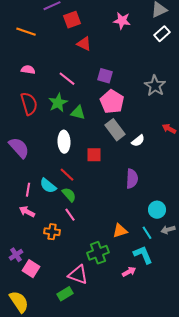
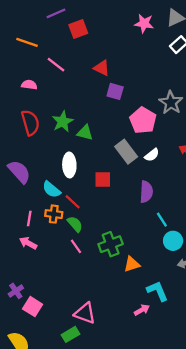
pink star: (122, 21) -> (144, 23), moved
red triangle: (84, 44) -> (102, 68), moved
pink line: (67, 79) -> (56, 65), moved
pink pentagon: (112, 102) -> (143, 120), moved
white semicircle: (138, 141) -> (152, 155), moved
purple semicircle: (132, 179) -> (146, 192), moved
cyan semicircle: (48, 186) -> (52, 190), moved
orange cross: (52, 232) -> (54, 214), moved
cyan line: (147, 233) -> (162, 220), moved
green cross: (98, 253) -> (111, 244), moved

